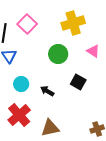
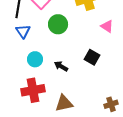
green circle: (58, 54) -> (58, 24), moved
red cross: (19, 115) -> (33, 90), turned 30

